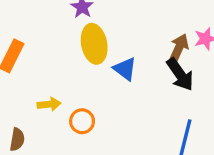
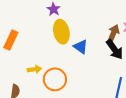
orange circle: (82, 121) -> (55, 79), size x1.5

